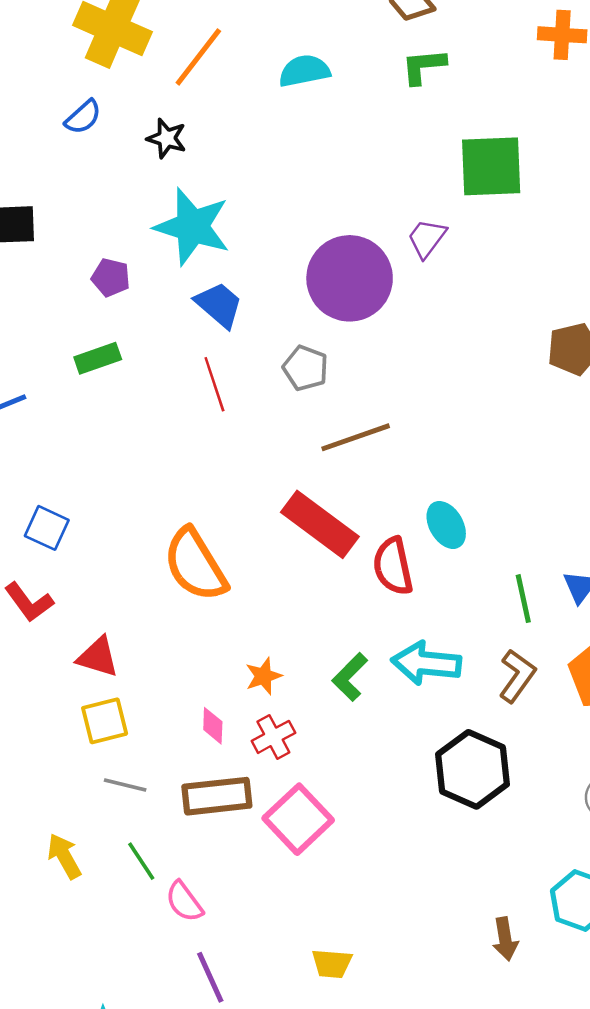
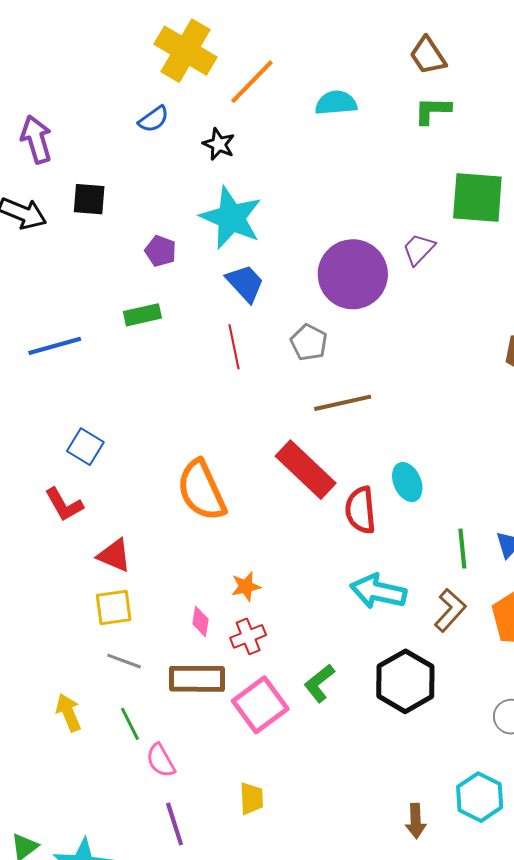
green L-shape: (350, 677) -> (319, 683), moved
yellow trapezoid: (332, 964) -> (251, 798), moved, turned -104

